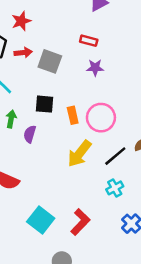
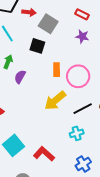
black square: (44, 104) -> (37, 46), moved
red L-shape: (80, 222) -> (44, 154), turned -105

